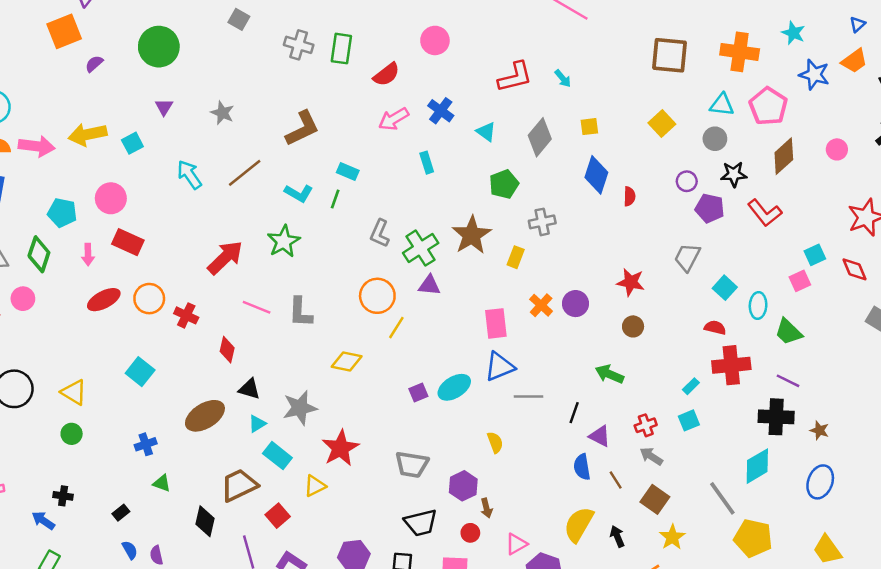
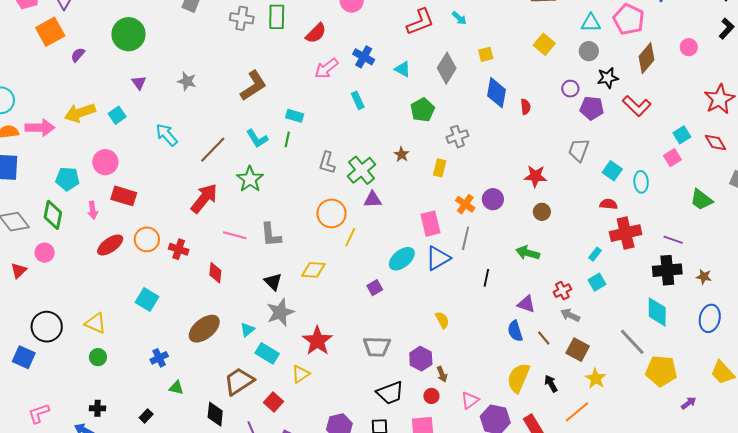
brown line: (245, 173) -> (213, 150), moved
cyan L-shape: (299, 193) -> (257, 138), turned 35
brown star: (472, 235) -> (402, 154), size x0.5
green trapezoid: (788, 332) -> (701, 200), moved
cyan ellipse: (454, 387) -> (402, 259), moved
black triangle: (249, 389) -> (273, 282), moved, turned 36
gray line: (528, 396) -> (466, 238), moved, turned -70
black line: (574, 413) -> (486, 278), moved
cyan diamond: (757, 466) -> (657, 312), turned -52

